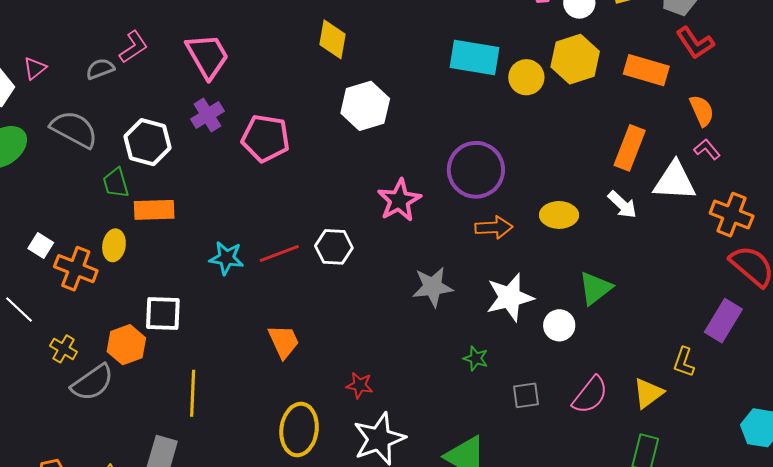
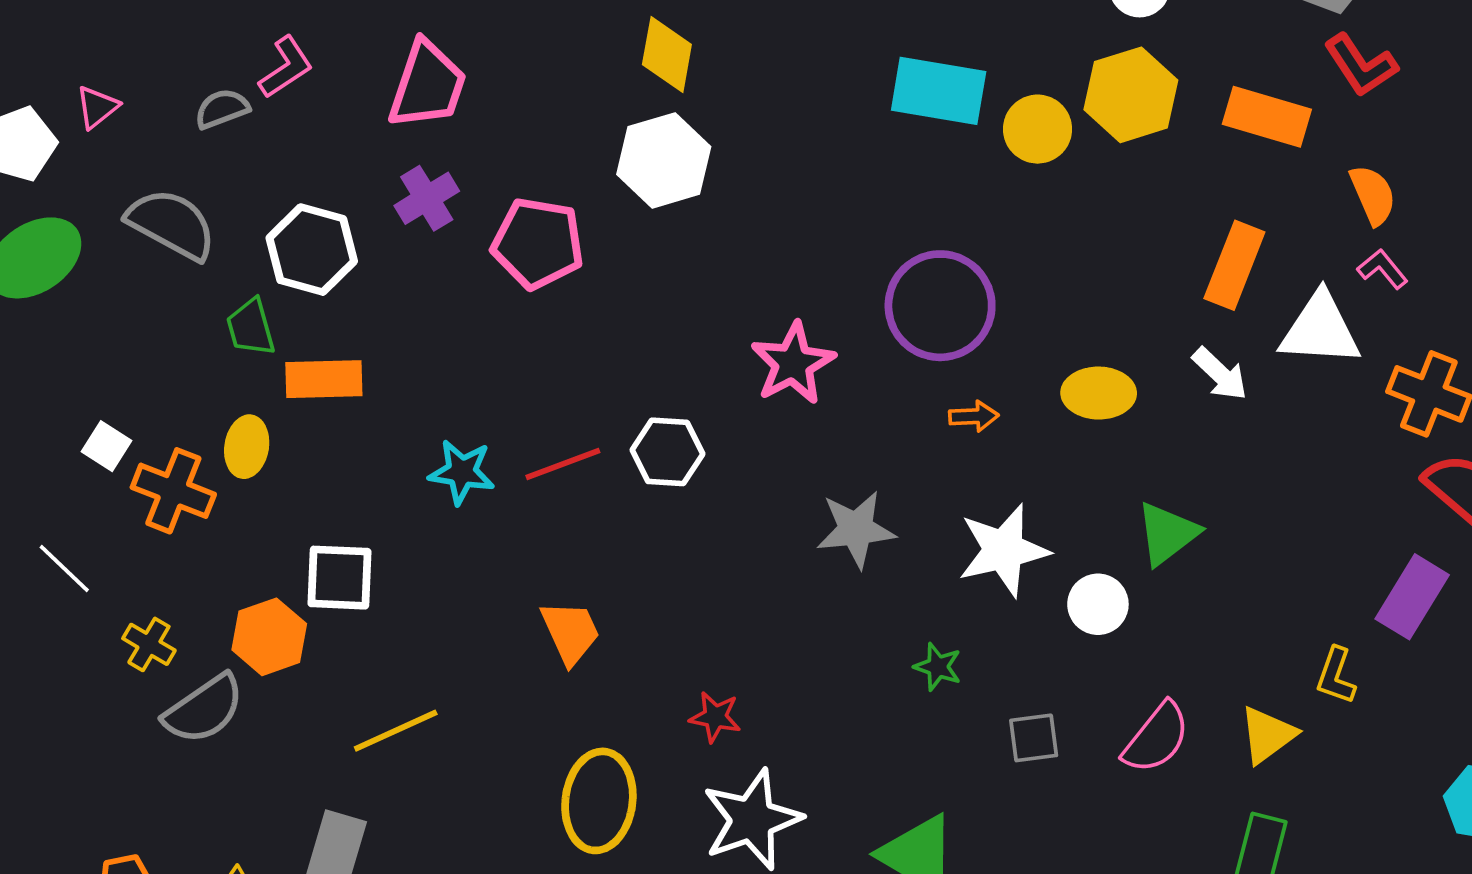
pink trapezoid: (207, 56) -> (427, 85), turned 48
white hexagon: (365, 106) -> (664, 160), moved
orange arrow: (494, 227) -> (974, 416), size x0.7
yellow line: (193, 393) -> (396, 731), turned 63

